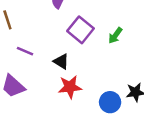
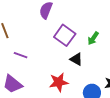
black triangle: (61, 62) -> (76, 59), moved

